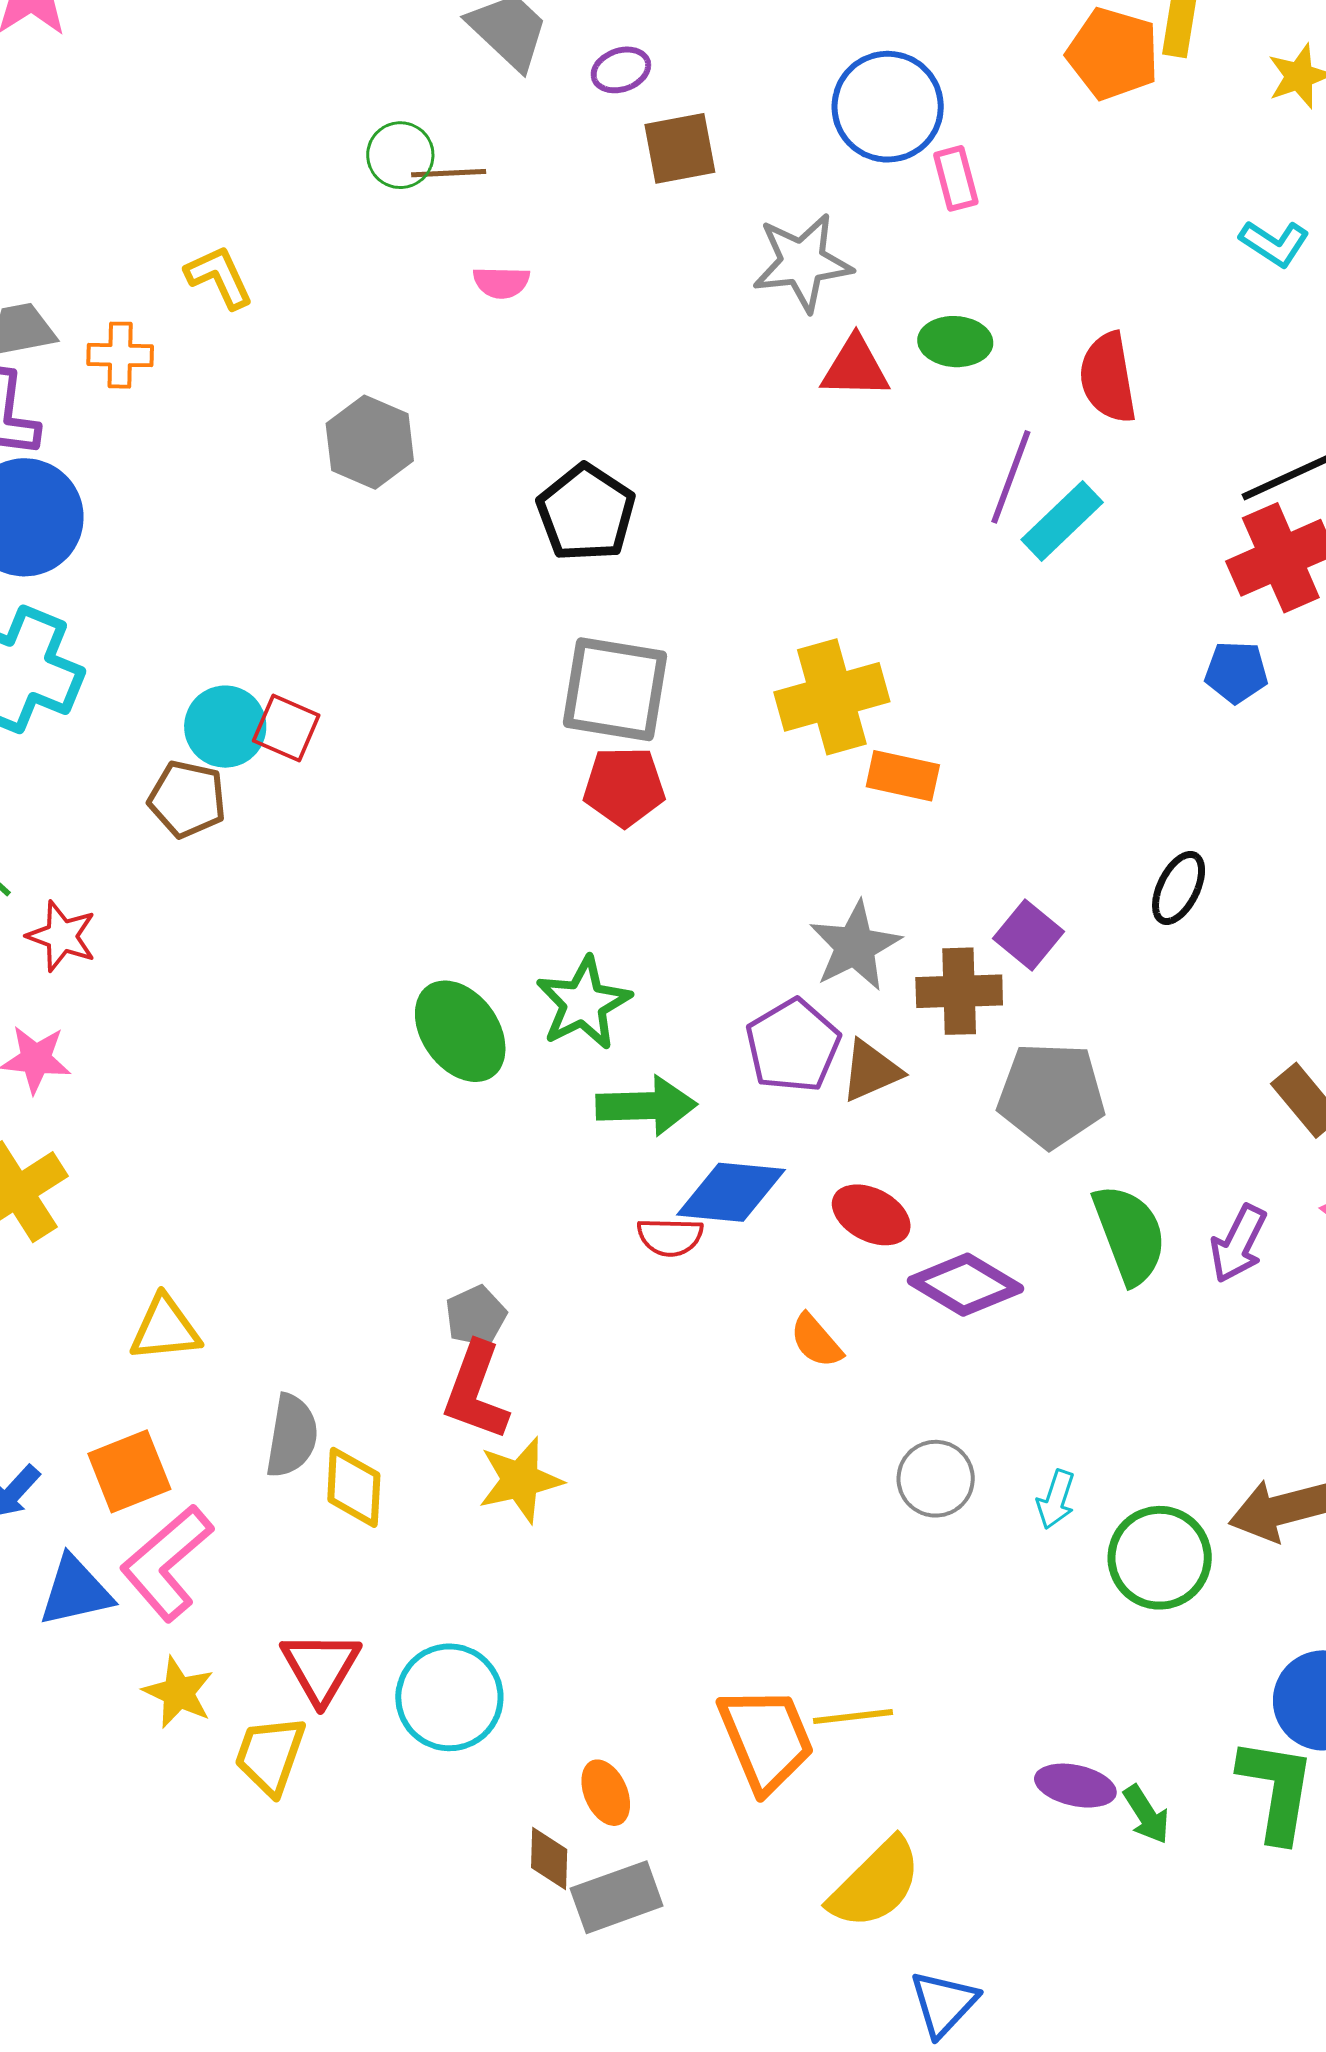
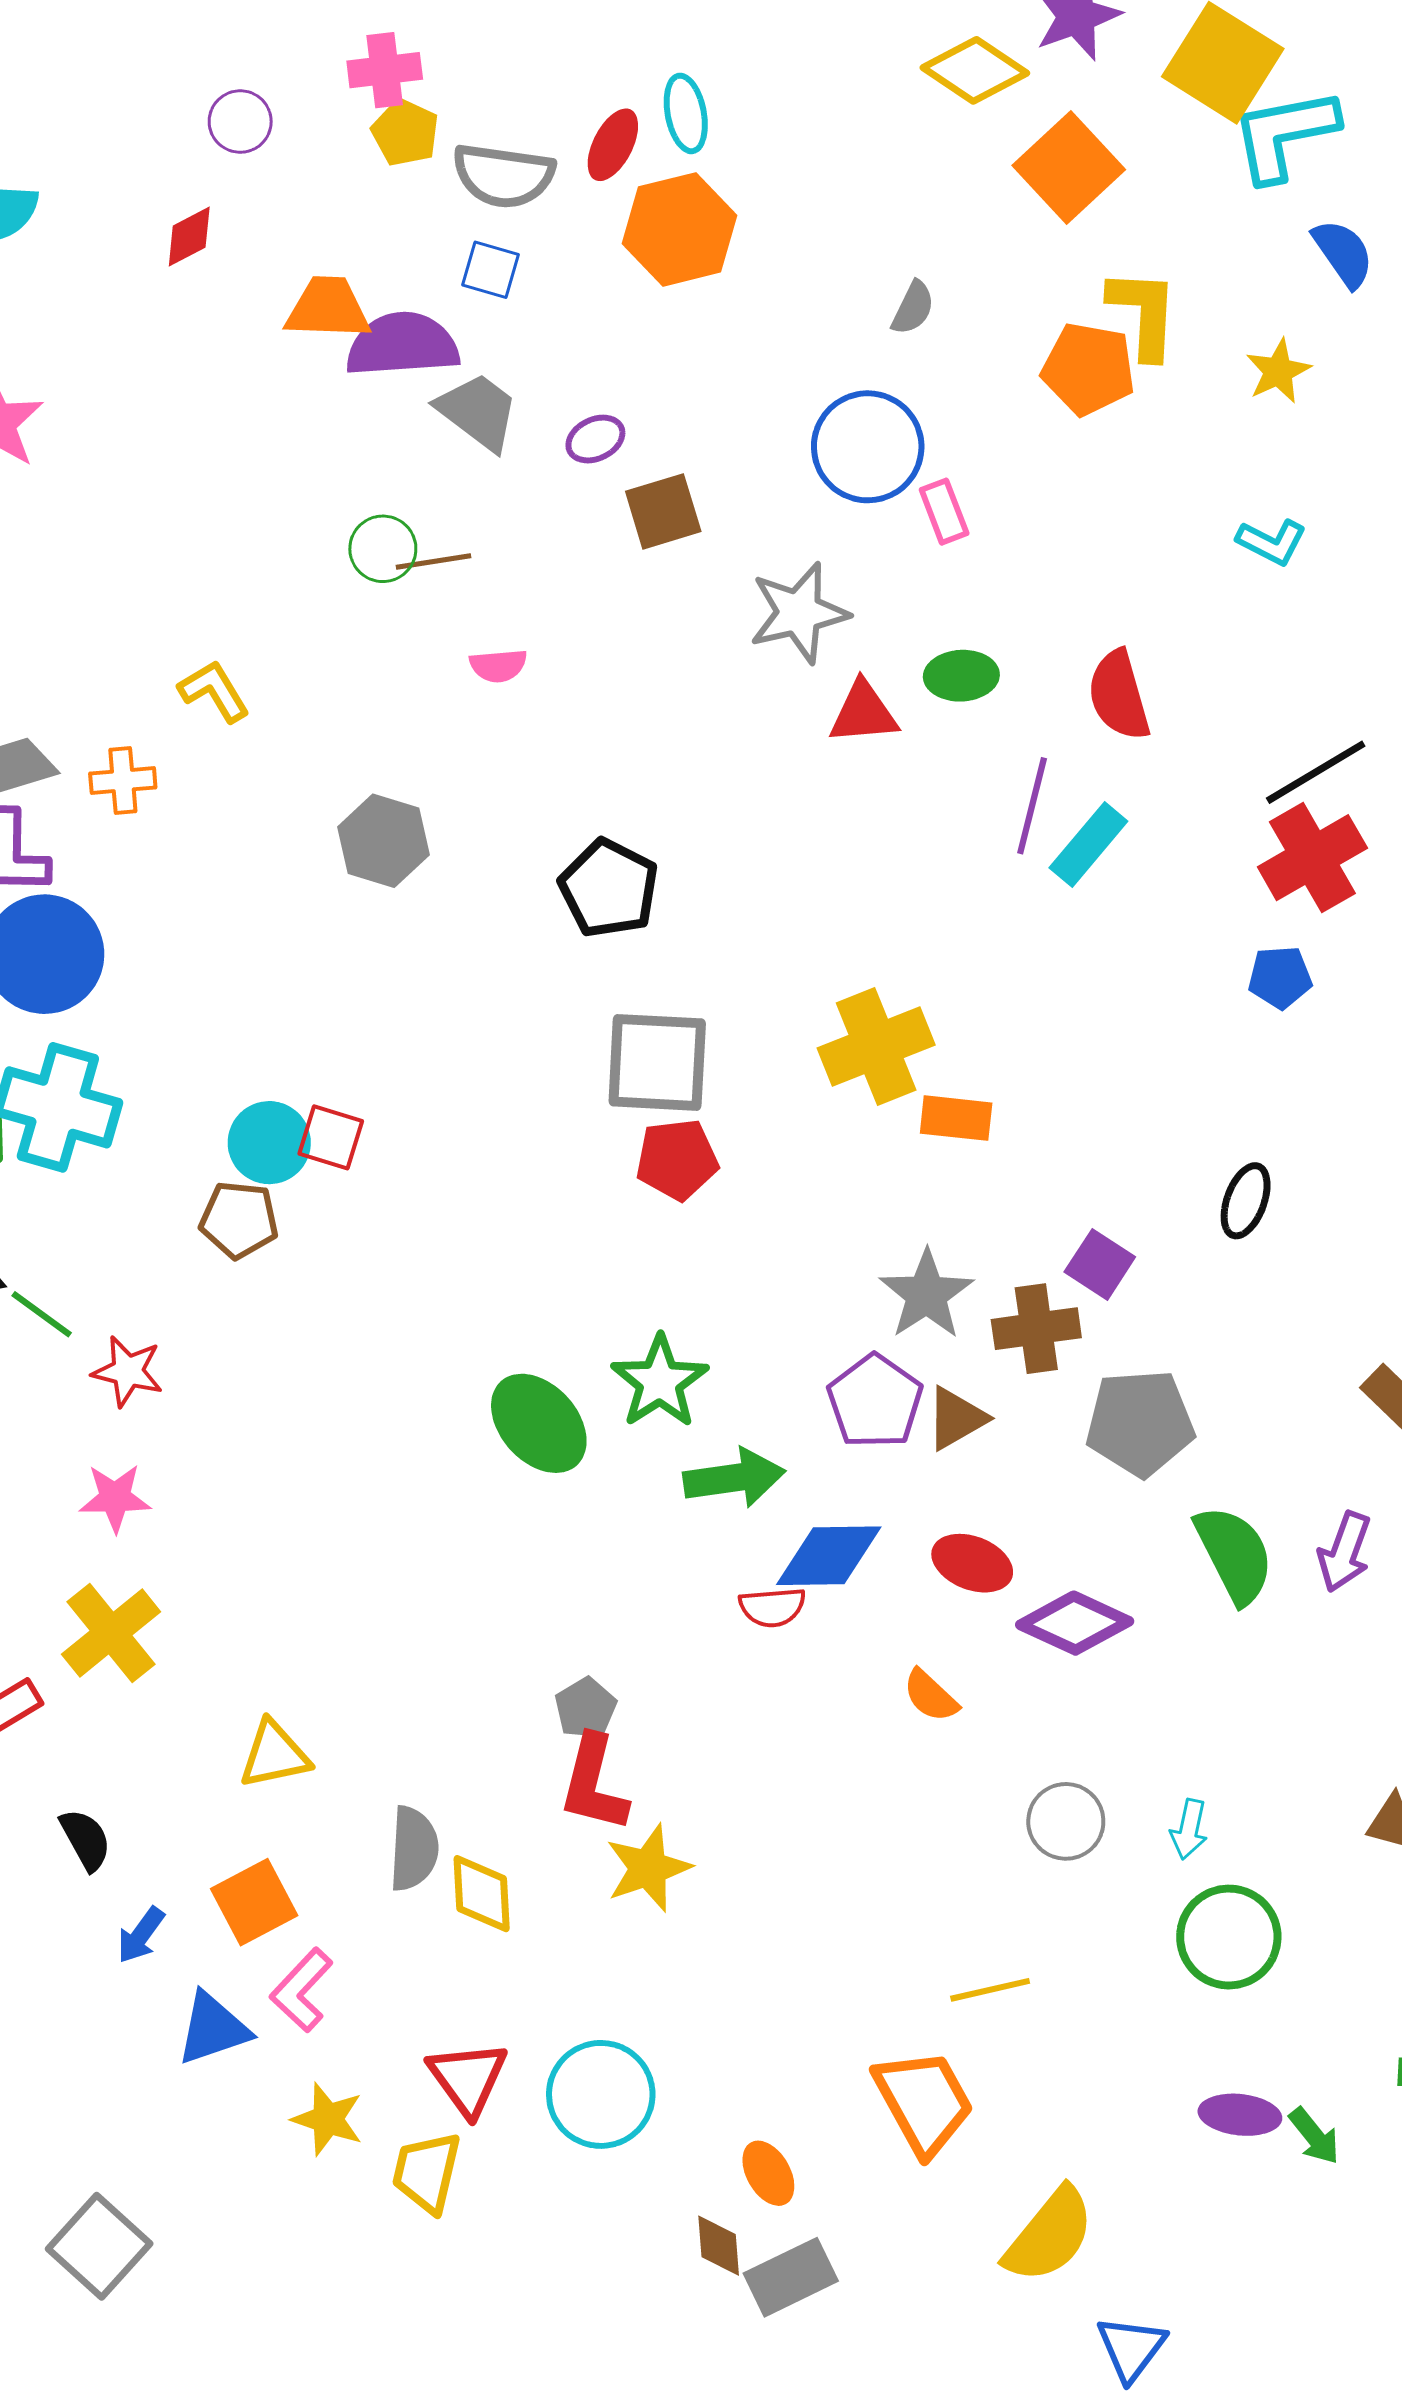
green circle: (1160, 1558) -> (1229, 1937), moved
pink L-shape: (167, 1563) -> (302, 1990), size x0.7
yellow line: (853, 1717) -> (990, 1990), moved

